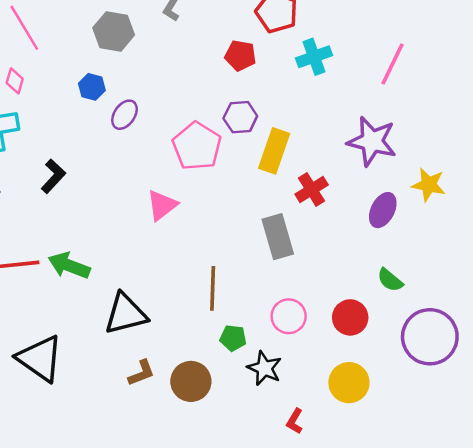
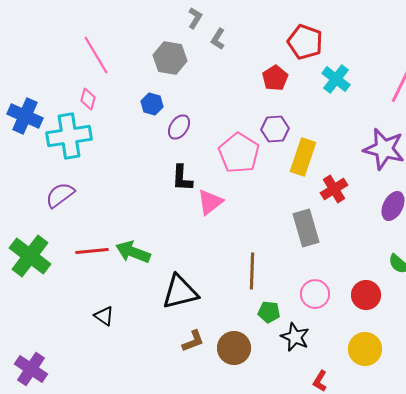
red pentagon: (240, 56) -> (275, 78), turned 30
cyan cross: (314, 57) -> (336, 79), turned -32
black L-shape: (53, 176) -> (182, 178), moved, turned 140
black triangle: (40, 358) -> (104, 316), moved, size x0.5

